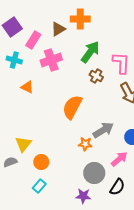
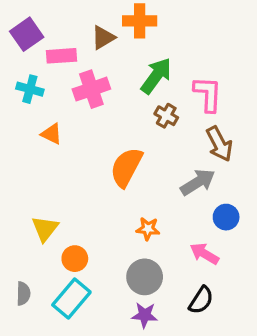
pink rectangle: (33, 40) -> (62, 56), turned 54
gray arrow: (103, 130) -> (198, 182), moved
pink arrow: (119, 159) -> (204, 254), turned -108
gray semicircle: (10, 162) -> (23, 294), moved, turned 112
gray circle: (94, 173) -> (145, 277), moved
cyan rectangle: (39, 186) -> (71, 298), size x1.6

